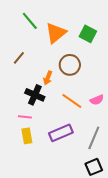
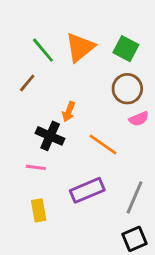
green line: (30, 21) -> (43, 50), moved
brown circle: (70, 65) -> (127, 89), moved
pink semicircle: (97, 100) -> (139, 119), moved
yellow rectangle: (27, 136) -> (39, 210), moved

